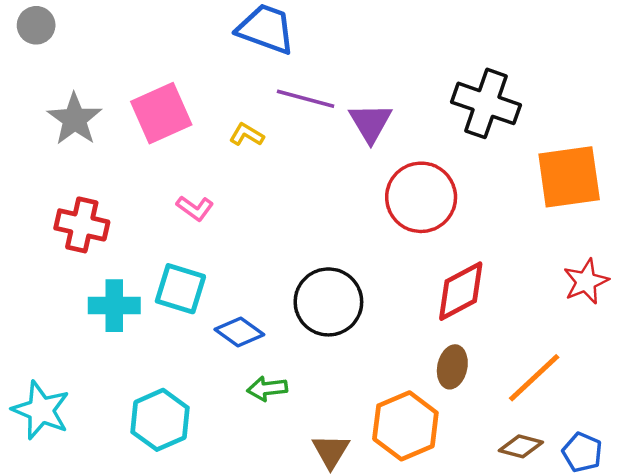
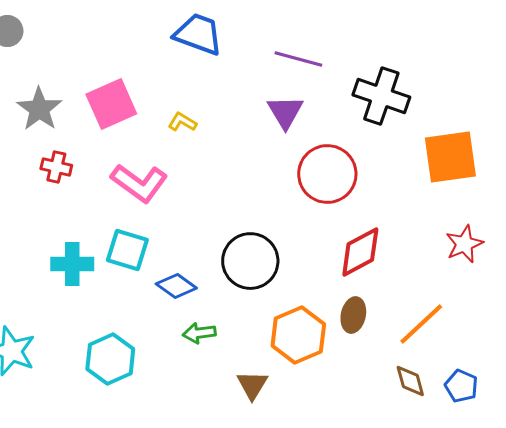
purple line: (306, 99) -> (298, 59), moved
pink L-shape: (195, 208) -> (139, 183), size x1.8
red cross: (82, 225) -> (56, 167), moved, size x0.7
orange hexagon: (405, 426) -> (298, 335), moved
brown diamond: (521, 446) -> (410, 381), turned 60

